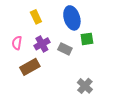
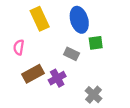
yellow rectangle: (36, 17) -> (40, 19), size x1.5
purple cross: (42, 44) -> (57, 78), moved

